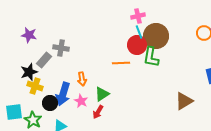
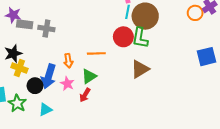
cyan line: (139, 32) -> (128, 12), turned 32
red circle: (137, 45) -> (123, 37), moved
gray rectangle: (44, 60) -> (25, 24), moved, turned 56
orange line: (121, 63) -> (96, 53), moved
brown triangle: (184, 101) -> (140, 69), moved

